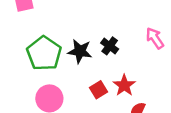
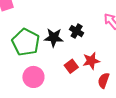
red star: (124, 85) -> (91, 61), turned 30

